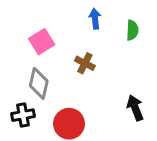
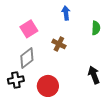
green semicircle: (132, 30) -> (96, 28), moved
gray diamond: (39, 83) -> (27, 58), turned 40

